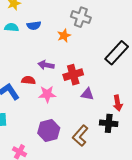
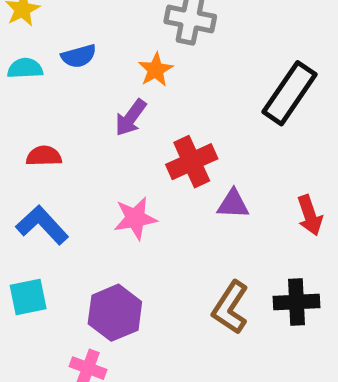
purple arrow: (46, 65) -> (131, 118), moved, turned -56
red semicircle: (28, 80) -> (44, 156), moved
black cross: (109, 123) -> (297, 302), moved
purple hexagon: (49, 130) -> (115, 313), moved

